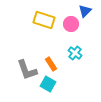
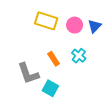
blue triangle: (85, 11) -> (95, 26), moved
orange rectangle: (51, 64) -> (54, 59), moved

